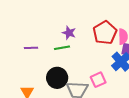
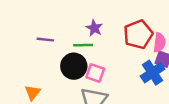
black circle: (57, 78) -> (74, 66), moved
pink square: (98, 80) -> (95, 73), moved, turned 35

